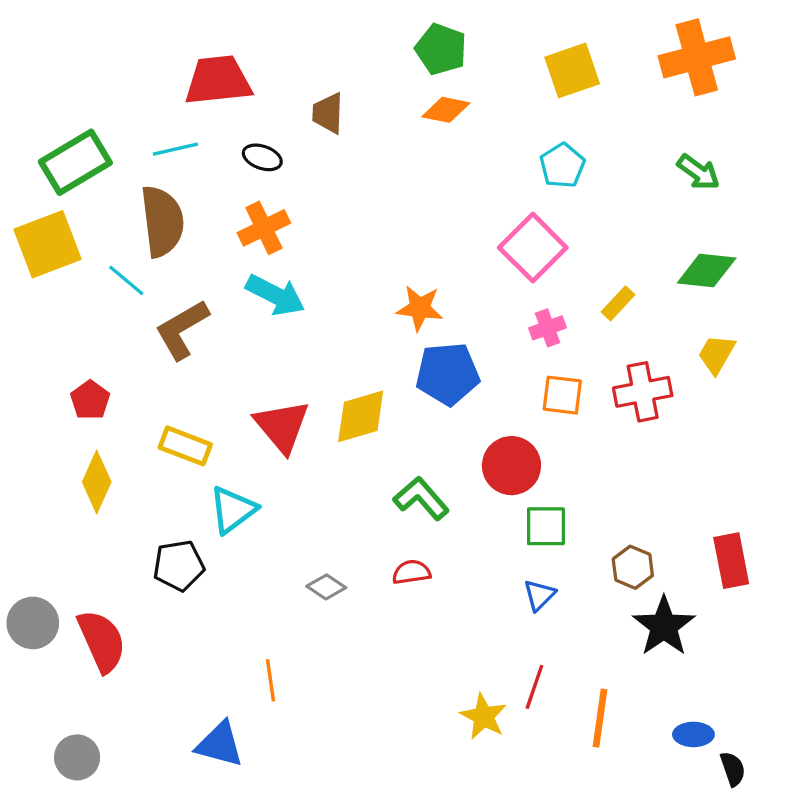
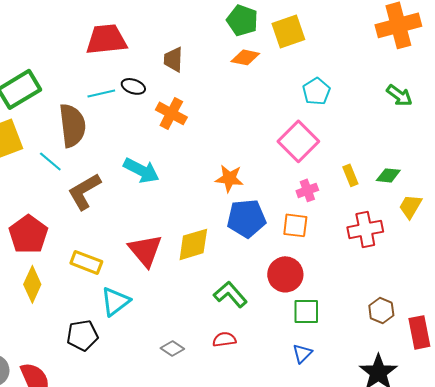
yellow square: (572, 70) -> (288, 31), moved
cyan line: (175, 149) -> (101, 93), moved
orange cross: (264, 228) -> (171, 113), moved, turned -36
green diamond: (707, 270) -> (388, 175), moved, size x0.7
yellow rectangle: (618, 303) -> (350, 175), turned -65
orange square: (562, 395) -> (295, 225), moved
red pentagon: (90, 400) -> (28, 234), size x1.6
brown hexagon: (633, 567) -> (381, 310), moved

